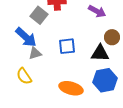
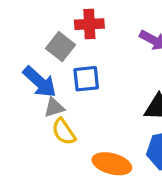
blue square: (67, 46) -> (86, 79), moved
yellow semicircle: (24, 76) -> (64, 132), moved

